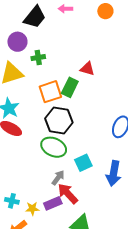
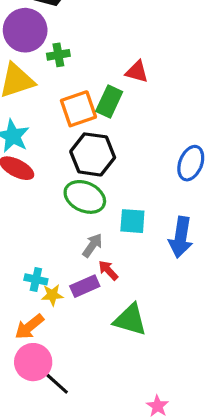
purple circle: (17, 42) -> (25, 30), size x1.4
cyan square: (83, 163) -> (132, 221), turned 30
red arrow: (68, 194) -> (108, 270), size x0.6
cyan cross: (12, 201) -> (36, 279), moved

